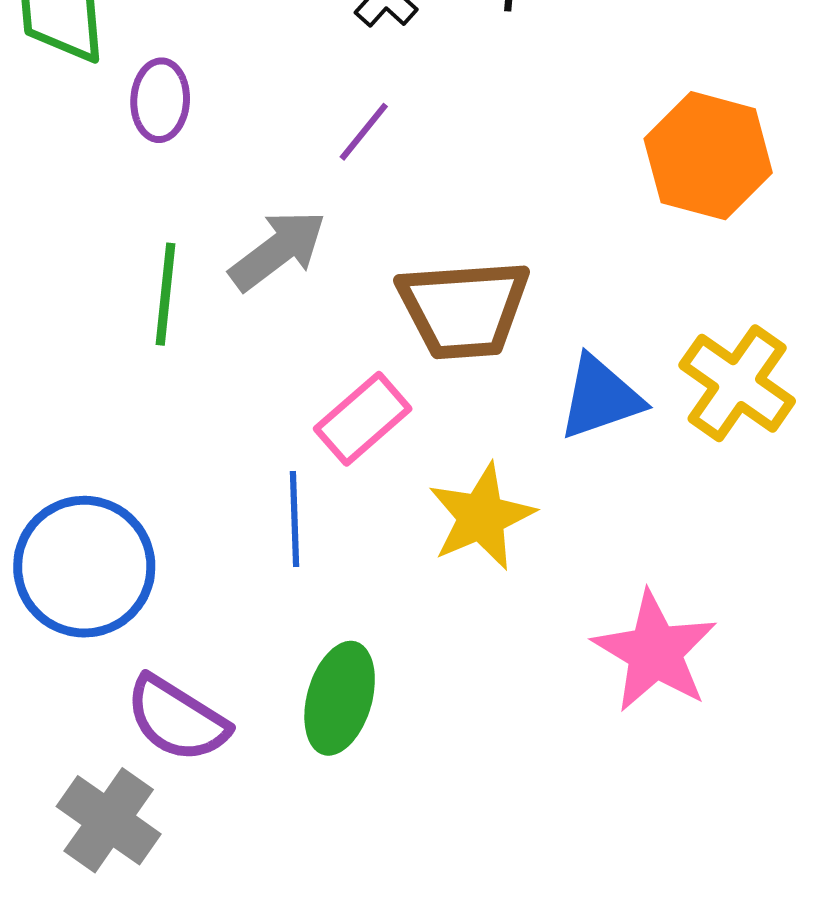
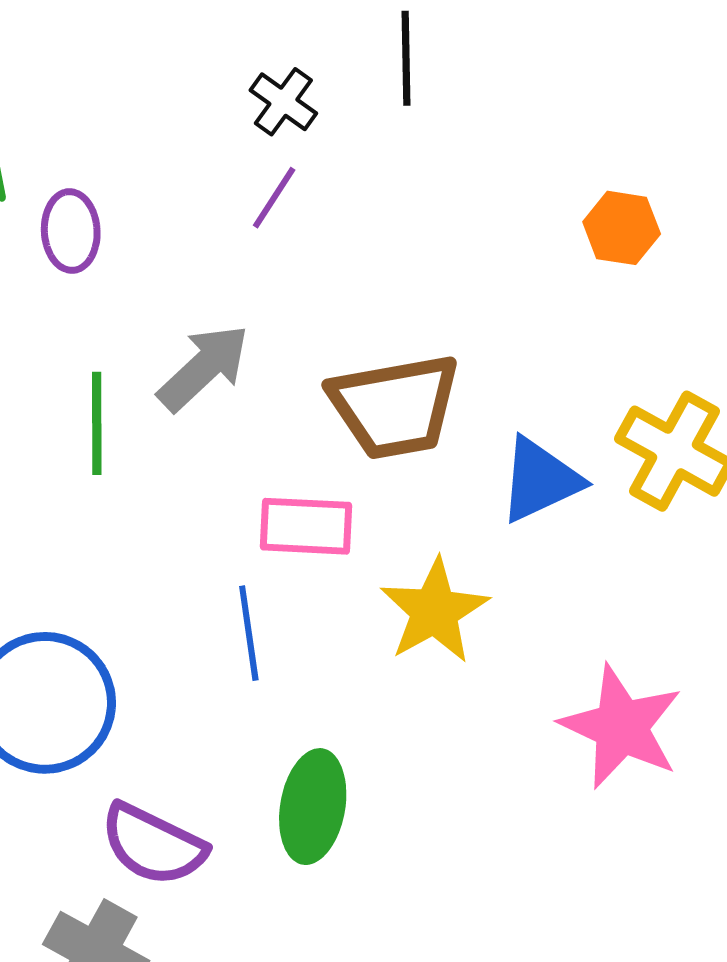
purple line: (364, 132) -> (274, 198), moved
orange hexagon: (708, 156) -> (622, 228), size x0.6
pink rectangle: (363, 419) -> (306, 526), turned 50

